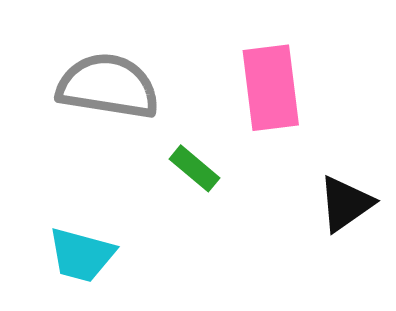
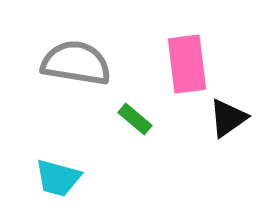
black triangle: (346, 204) -> (228, 118), moved

